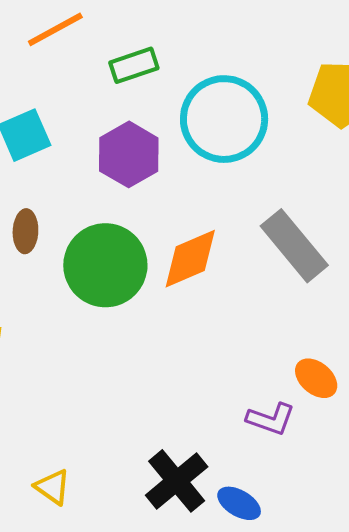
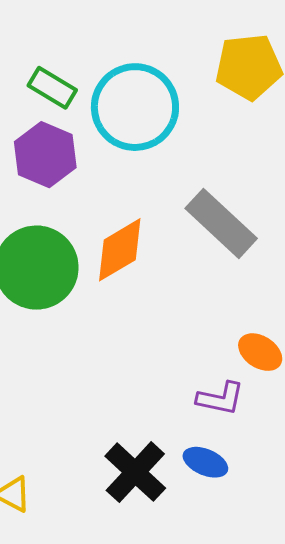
green rectangle: (134, 65) -> (52, 88), moved, turned 57
blue ellipse: (239, 503) -> (205, 462), moved

